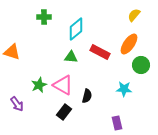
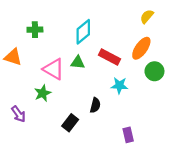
green cross: (44, 17) -> (35, 30), moved
pink triangle: (63, 85) -> (54, 69), moved
cyan star: (124, 89) -> (119, 86), moved

